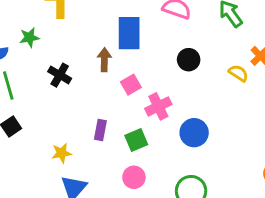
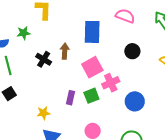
brown arrow: (104, 60) -> (65, 51), moved
pink square: (131, 85) -> (92, 67), size x1.5
green square: (136, 140) -> (91, 96), moved

